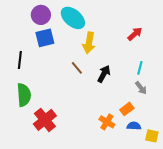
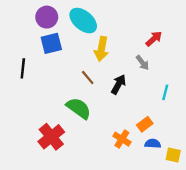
cyan line: (140, 68) -> (165, 92), moved
gray arrow: (141, 88) -> (142, 63), moved
green semicircle: (24, 95) -> (79, 108), moved, turned -50

